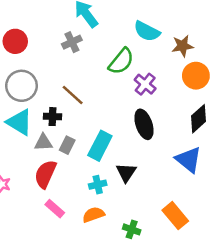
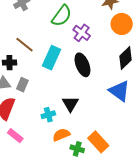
cyan rectangle: (100, 146) -> (52, 58), moved
orange semicircle: (93, 215) -> (61, 135), moved
orange rectangle: (175, 216) -> (98, 142), moved

